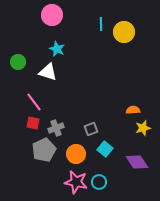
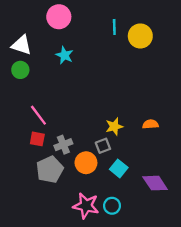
white triangle: (48, 72) -> (21, 45), moved
yellow star: (143, 128) -> (114, 127), moved
orange circle: (76, 154) -> (86, 163), moved

